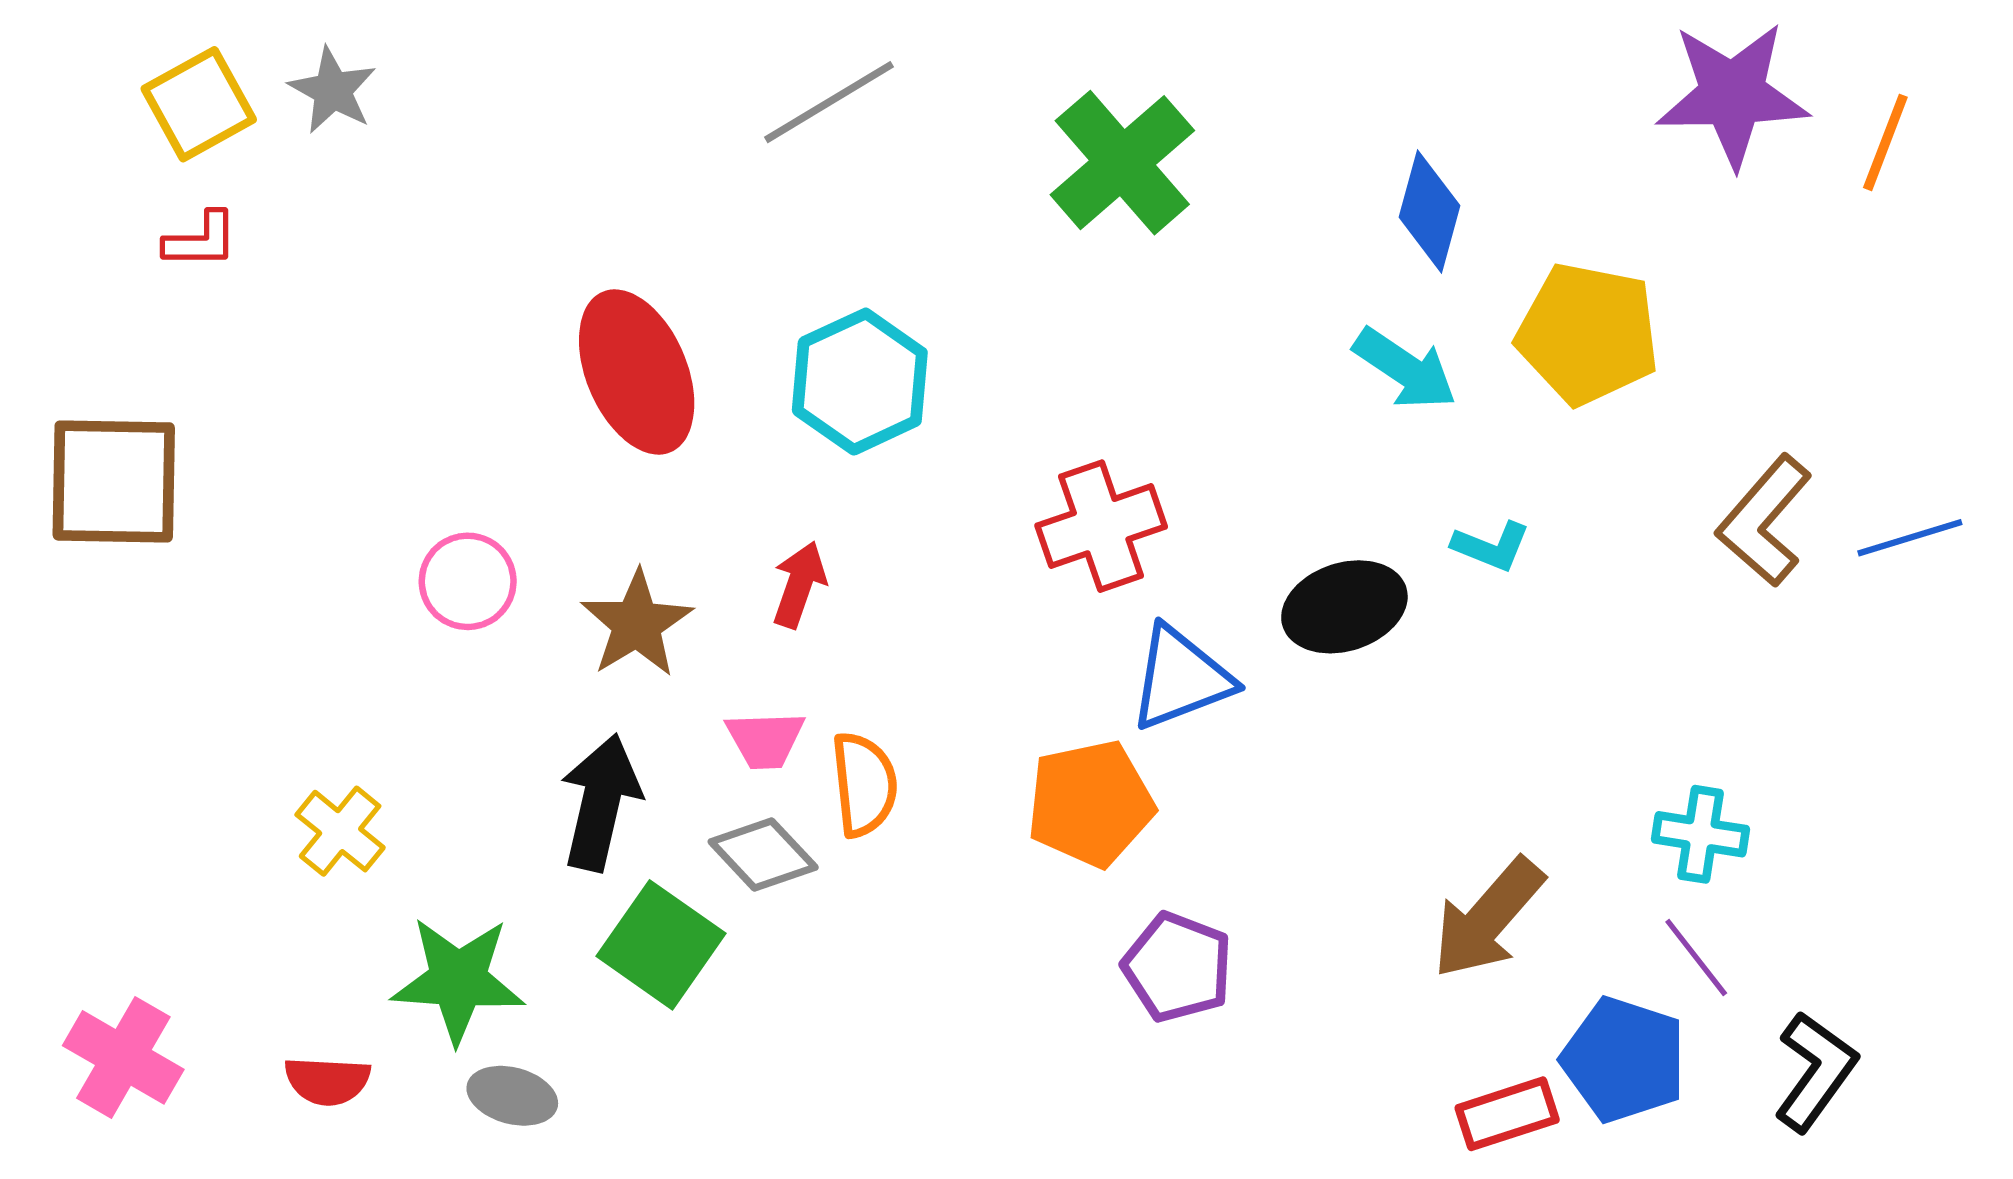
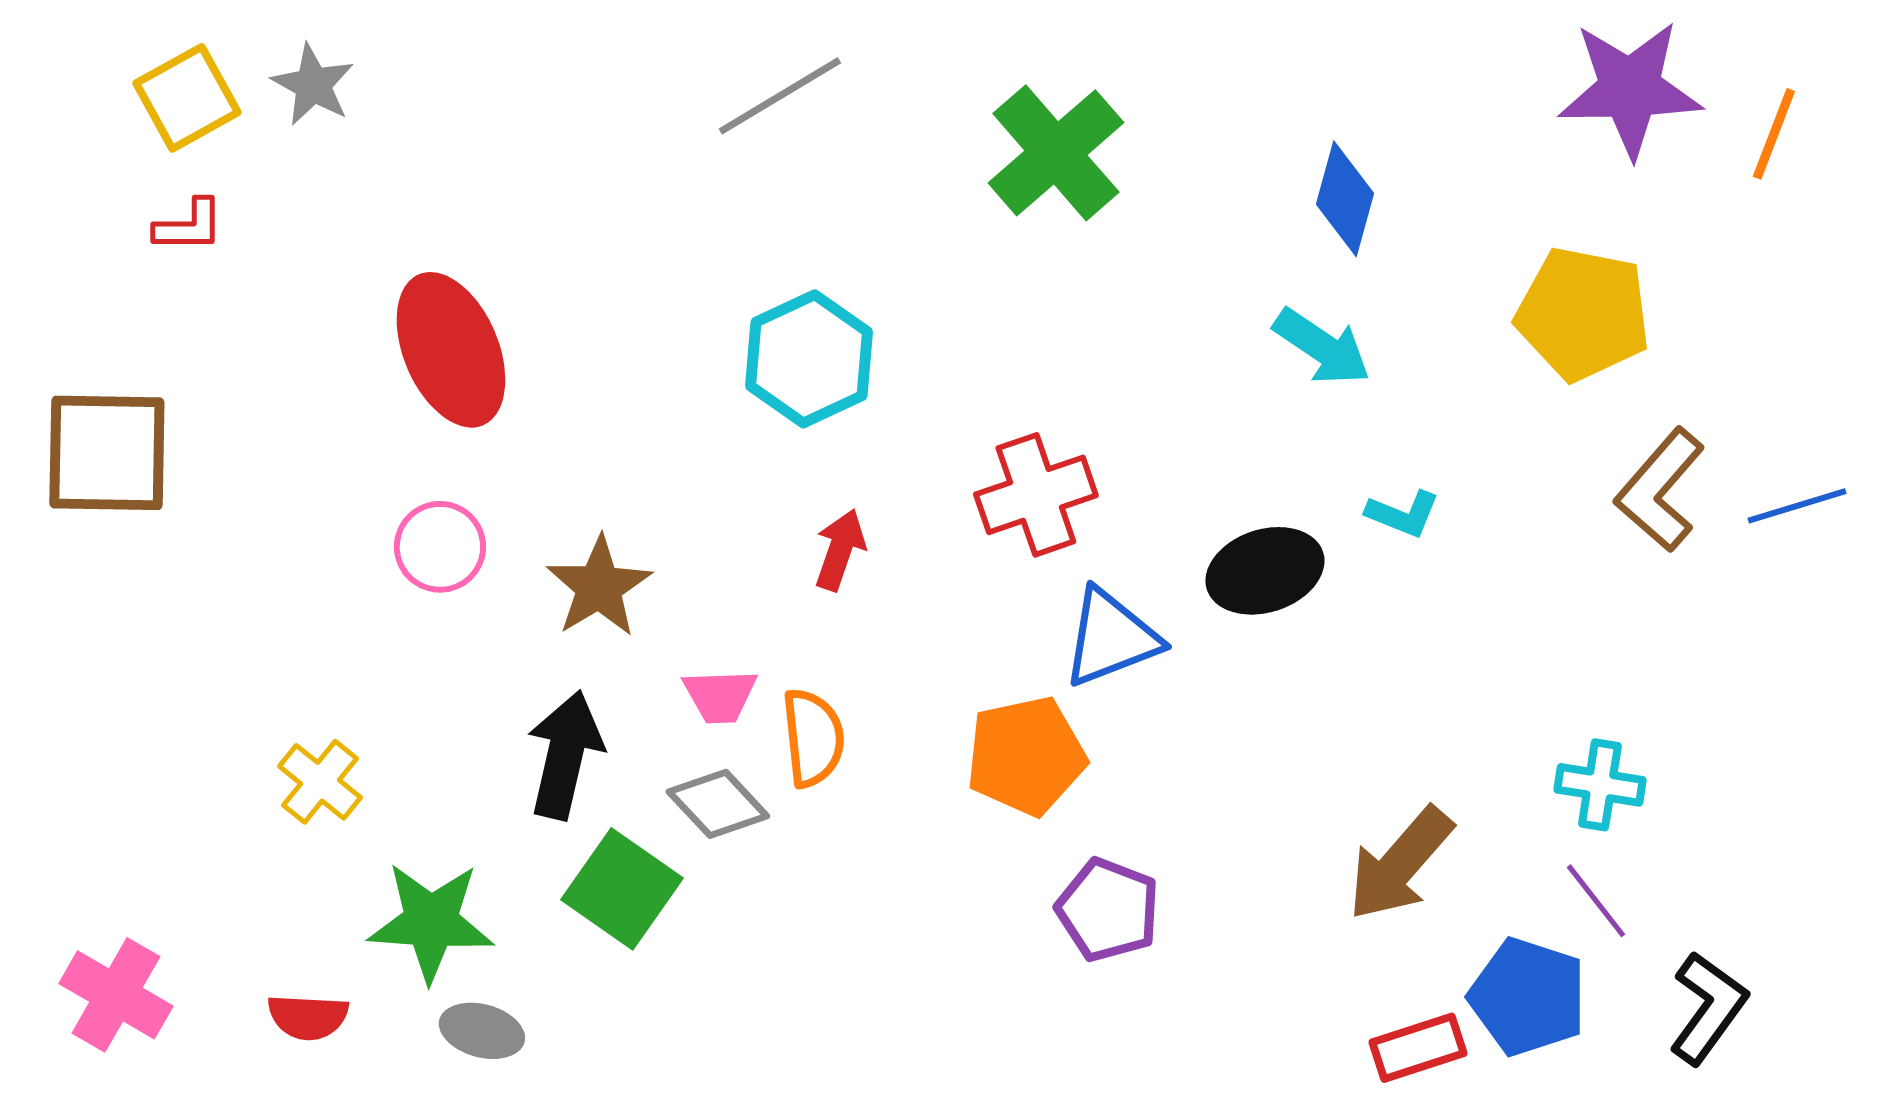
yellow pentagon: (1588, 334) -> (1583, 314), moved
red ellipse: (637, 372) -> (451, 350), moved
red arrow: (799, 585) -> (840, 550), moved

